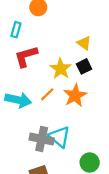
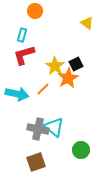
cyan rectangle: (16, 30) -> (22, 35), moved
yellow triangle: (84, 43) -> (87, 23), moved
orange star: (75, 95) -> (68, 78), moved

